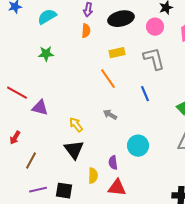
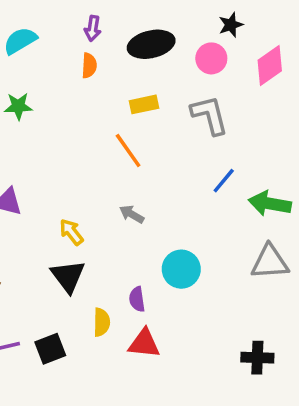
blue line: (145, 94) -> (224, 181), moved, turned 63
black square: (64, 191) -> (50, 349), turned -30

